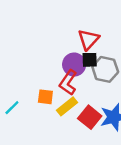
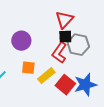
purple circle: (74, 65) -> (21, 41), moved
red L-shape: (68, 82) -> (59, 53), moved

